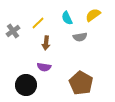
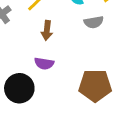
brown pentagon: (81, 83) -> (95, 85), turned -30

